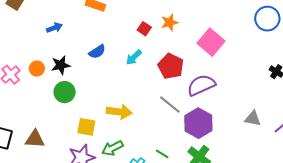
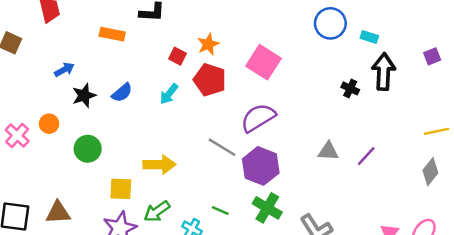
black star: (61, 65) -> (84, 95), moved
red pentagon: (171, 66) -> (210, 80), moved

